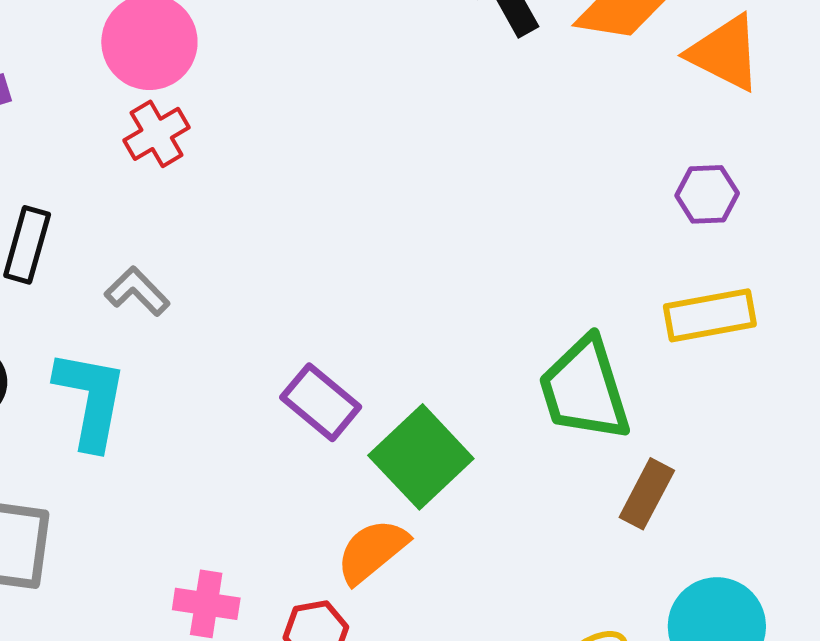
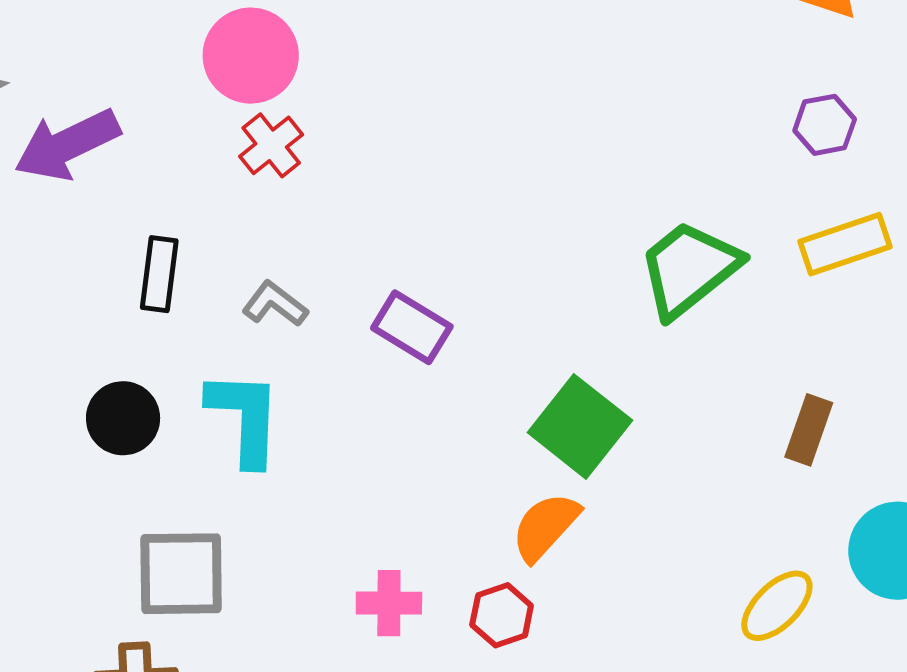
green trapezoid: (584, 389) -> (689, 269), moved, turned 77
purple rectangle: (321, 402) -> (412, 327), moved

